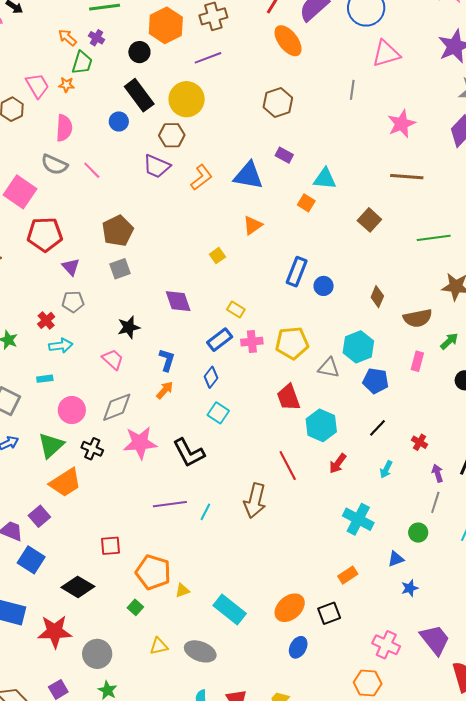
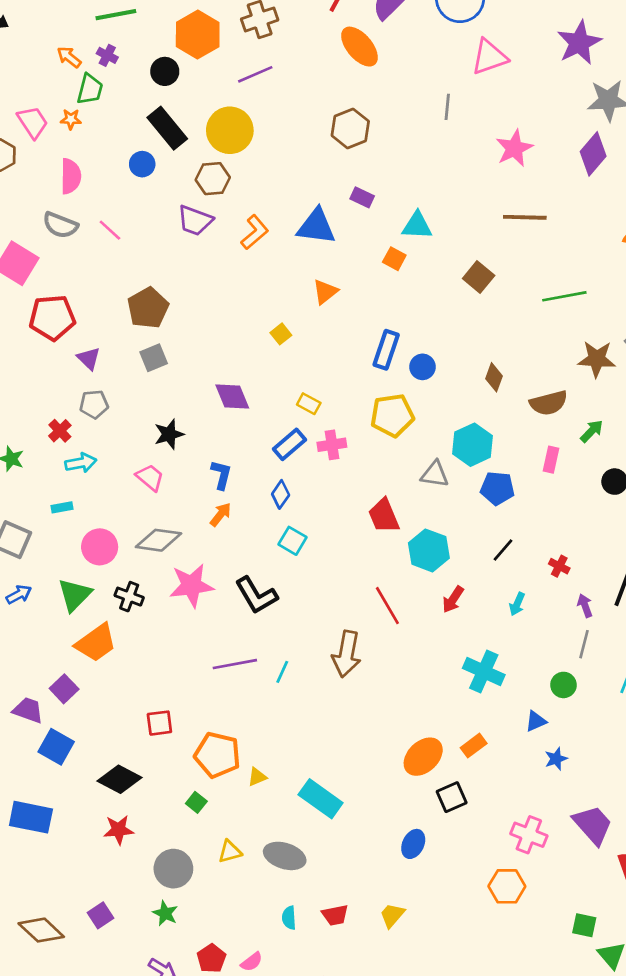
yellow pentagon: (292, 343) -> (392, 415), moved
gray diamond: (117, 407) -> (159, 540), turned 32
orange ellipse: (290, 608) -> (423, 757), moved
red star: (55, 632) -> (119, 830), moved, size x0.7
gray circle: (97, 654) -> (173, 869), moved

